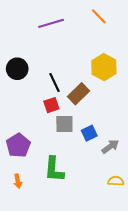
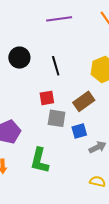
black line: (55, 82) -> (56, 66), moved
brown rectangle: (78, 94) -> (84, 101), moved

